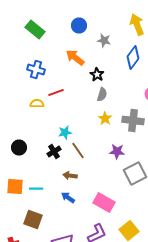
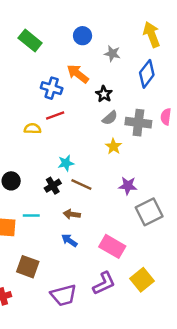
blue cross: (36, 70) -> (52, 88), moved
gray semicircle: (102, 94) -> (110, 118), turned 32
gray cross: (133, 120) -> (138, 123), moved
brown line: (78, 150) -> (81, 185), turned -30
cyan line: (36, 188) -> (31, 215), moved

